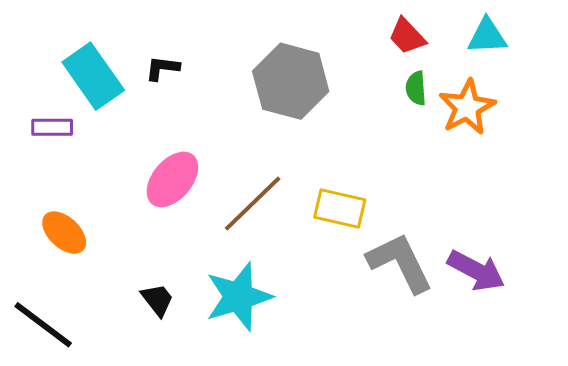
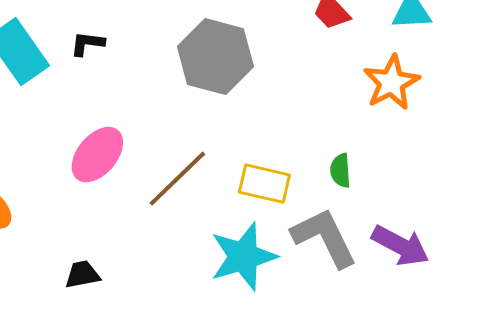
green semicircle: (416, 88) -> (340, 171), moved
cyan star: (239, 297) -> (243, 257), moved
black trapezoid: (157, 300) -> (82, 275), turned -63

